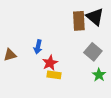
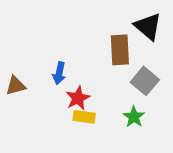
brown rectangle: (79, 21) -> (120, 50), moved
green star: (99, 75) -> (134, 117), moved

